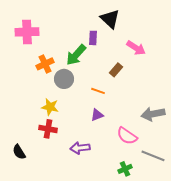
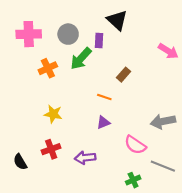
pink arrow: (136, 48) -> (168, 51), moved
gray circle: (64, 79) -> (68, 34), moved
red cross: (48, 129) -> (51, 149), moved, turned -30

